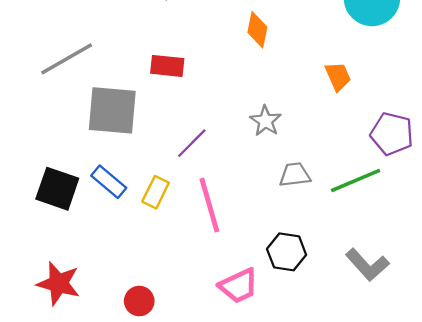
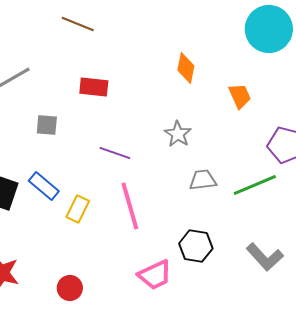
orange diamond: (257, 30) -> (186, 68), moved
gray square: (112, 110) -> (47, 125), size x0.5
purple line: (192, 143) -> (115, 153), turned 64
yellow rectangle: (156, 192) -> (78, 209), moved

